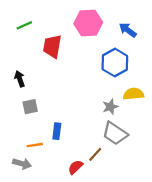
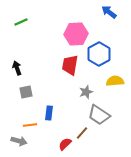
pink hexagon: (88, 23) -> (76, 34), moved
blue arrow: (128, 30) -> (109, 12), moved
red trapezoid: (52, 46) -> (70, 65), moved
gray star: (110, 107) -> (86, 92), moved

